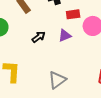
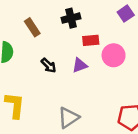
black arrow: (39, 37) -> (49, 65), turned 80

